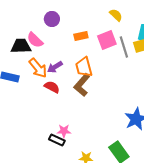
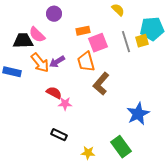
pink square: (107, 40) -> (98, 43), moved
brown L-shape: (82, 85) -> (101, 84), moved
red semicircle: (52, 87) -> (54, 93), moved
pink star: (64, 131) -> (65, 104), moved

